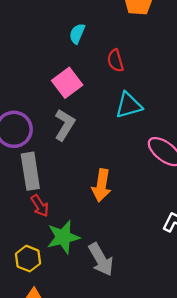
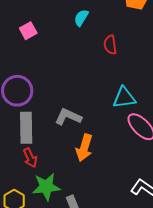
pink square: (67, 83) -> (28, 31), moved, size x0.7
cyan triangle: (129, 105) -> (124, 98), moved
gray L-shape: (65, 125) -> (68, 117), moved, turned -104

